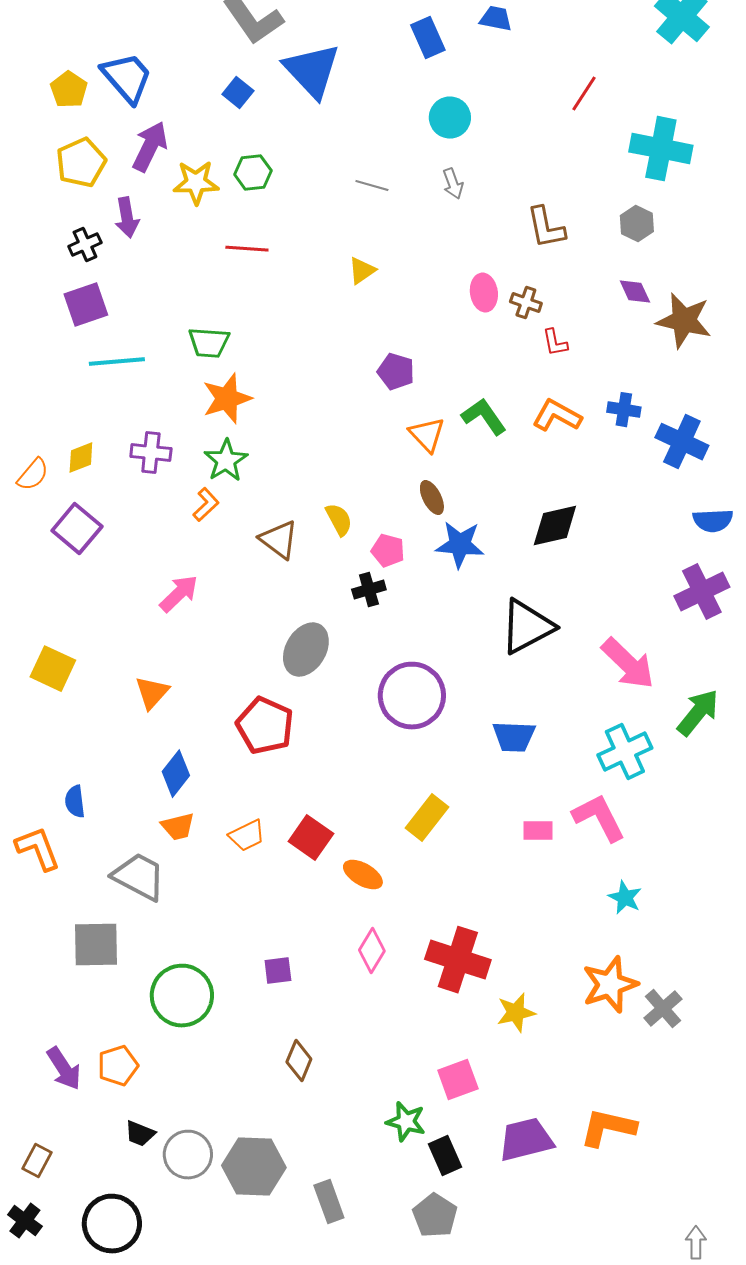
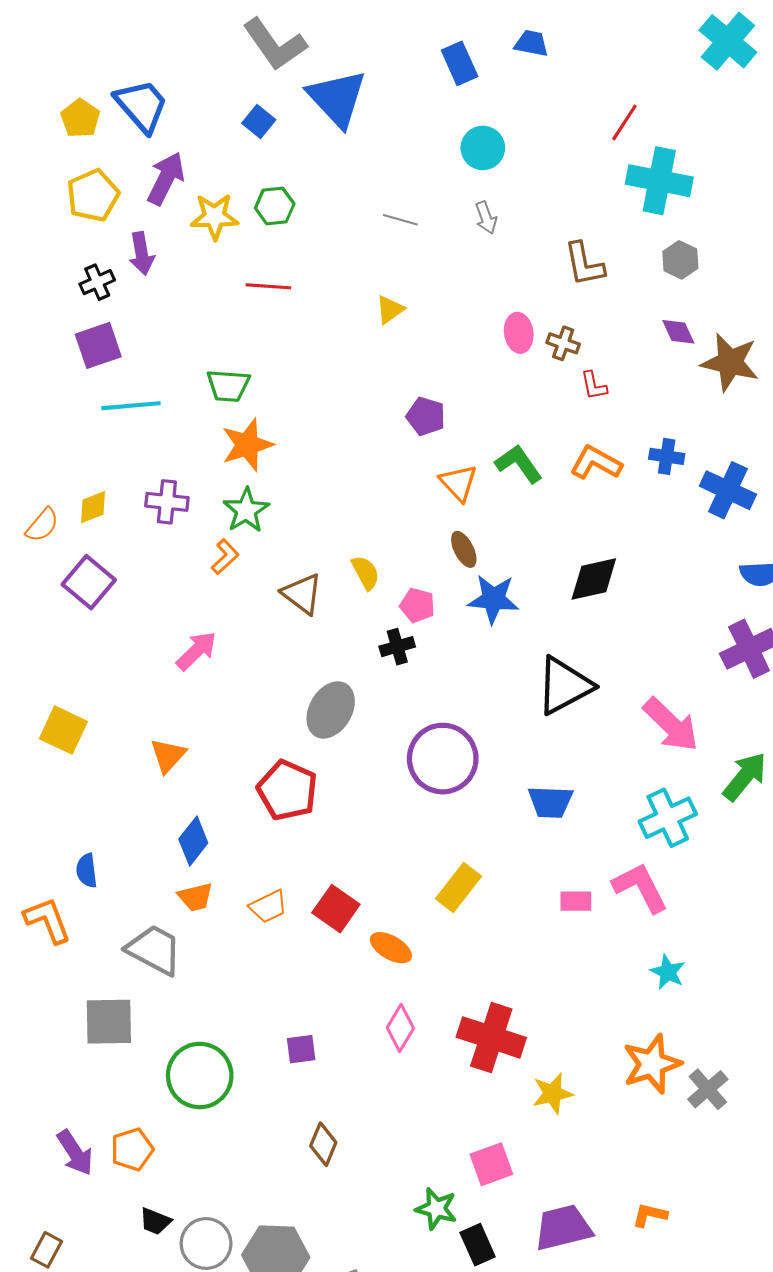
cyan cross: (661, 149) -> (659, 181), moved
orange L-shape: (608, 1128) -> (650, 1215), size x0.6

